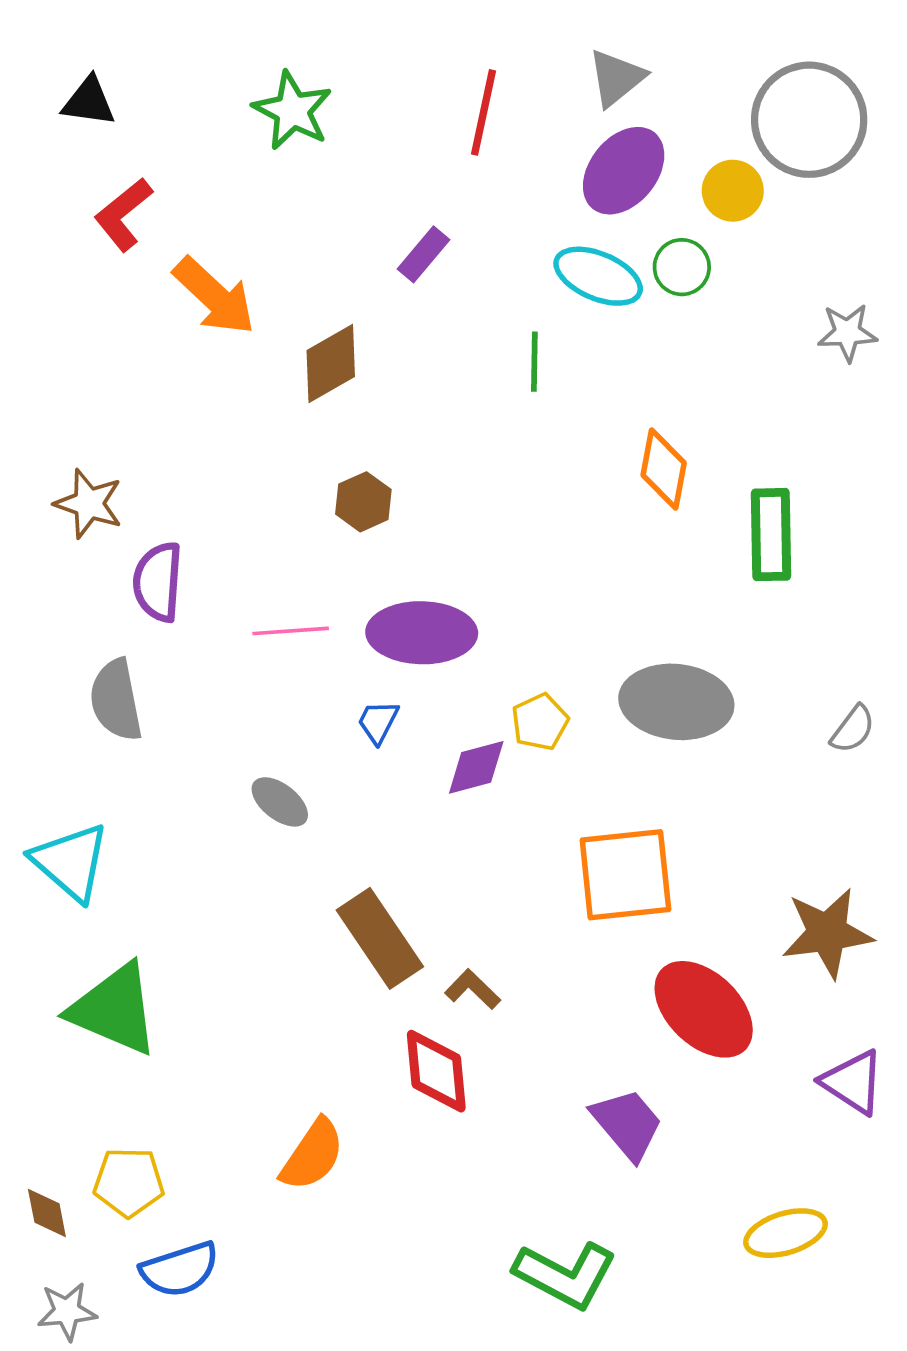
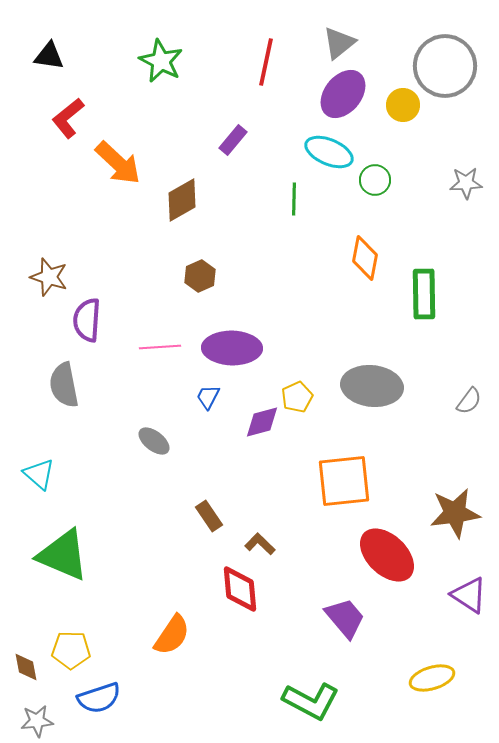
green circle: (682, 267) -> (375, 180), moved
cyan triangle: (71, 862) -> (39, 474), size x0.7
brown rectangle: (380, 938) -> (209, 516), size x0.6

